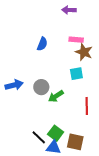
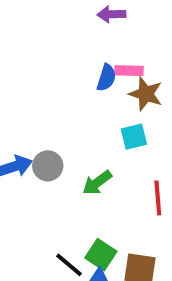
blue semicircle: (42, 44) -> (106, 78), moved
gray circle: (41, 87) -> (48, 166), moved

